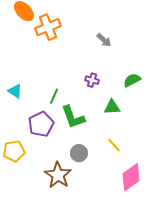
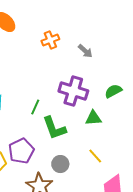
orange cross: (48, 27) -> (50, 40), moved, size x0.7
purple cross: (92, 80) -> (73, 91), size x2.0
purple pentagon: (41, 124) -> (21, 151), moved

